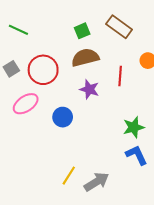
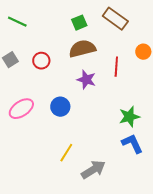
red circle: (43, 70) -> (41, 61), size x0.6
pink ellipse: (26, 104) -> (21, 109), moved
yellow line: (69, 176) -> (66, 153), moved

